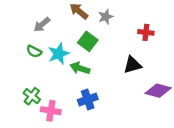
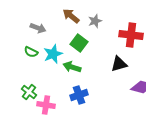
gray arrow: (42, 25) -> (38, 28), turned -119
red cross: (146, 32) -> (131, 35), size x1.6

